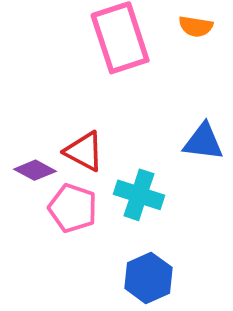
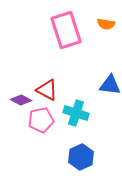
pink pentagon: (73, 208) -> (41, 120), turned -30

